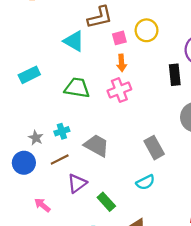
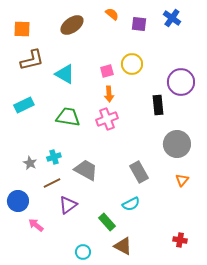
brown L-shape: (100, 17) -> (32, 60), moved
blue circle: (24, 163) -> (18, 201), moved
green rectangle: (106, 202) -> (107, 222), moved

